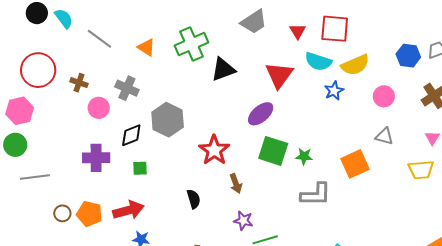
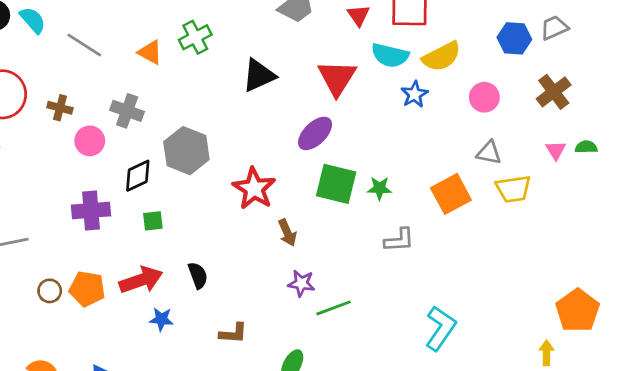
green cross: (191, 44) -> (195, 37), moved, size x0.7
yellow trapezoid: (421, 170) -> (513, 189), moved
gray L-shape: (316, 194) -> (399, 240), size x0.7
black semicircle: (194, 199) -> (198, 275), moved

